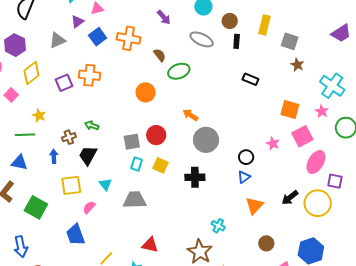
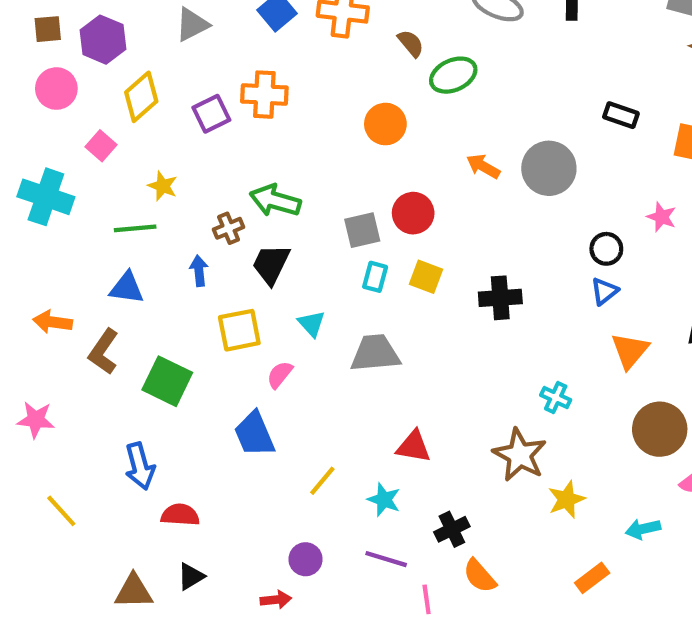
black rectangle: (250, 79) -> (621, 115), moved
green arrow: (92, 125) -> (275, 201), size x1.6
gray circle: (206, 140) -> (549, 168), moved
brown circle: (266, 243) -> (660, 429), size x1.6

